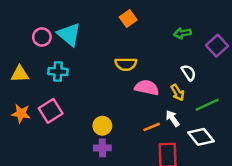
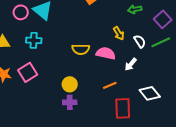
yellow semicircle: (126, 64) -> (81, 49), moved
yellow arrow: (178, 92) -> (119, 33), moved
green line: (207, 105) -> (161, 42), moved
white arrow: (173, 118) -> (131, 64), moved, turned -104

